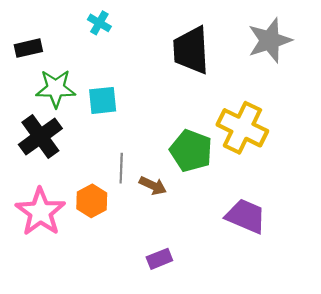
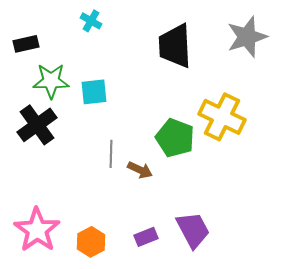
orange hexagon: (92, 201) -> (91, 242), moved
pink star: (40, 212) -> (37, 230), moved
purple trapezoid: (246, 216) -> (193, 230), moved, turned 39

